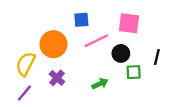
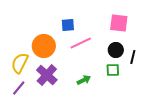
pink square: (129, 23) -> (119, 23), moved
black circle: (121, 53) -> (116, 50), moved
purple cross: (57, 78) -> (47, 75), size x1.5

